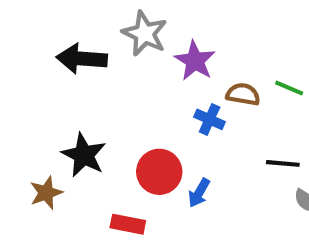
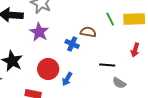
purple star: (195, 61) -> (39, 32), moved
green line: (289, 88) -> (110, 19), moved, turned 40

